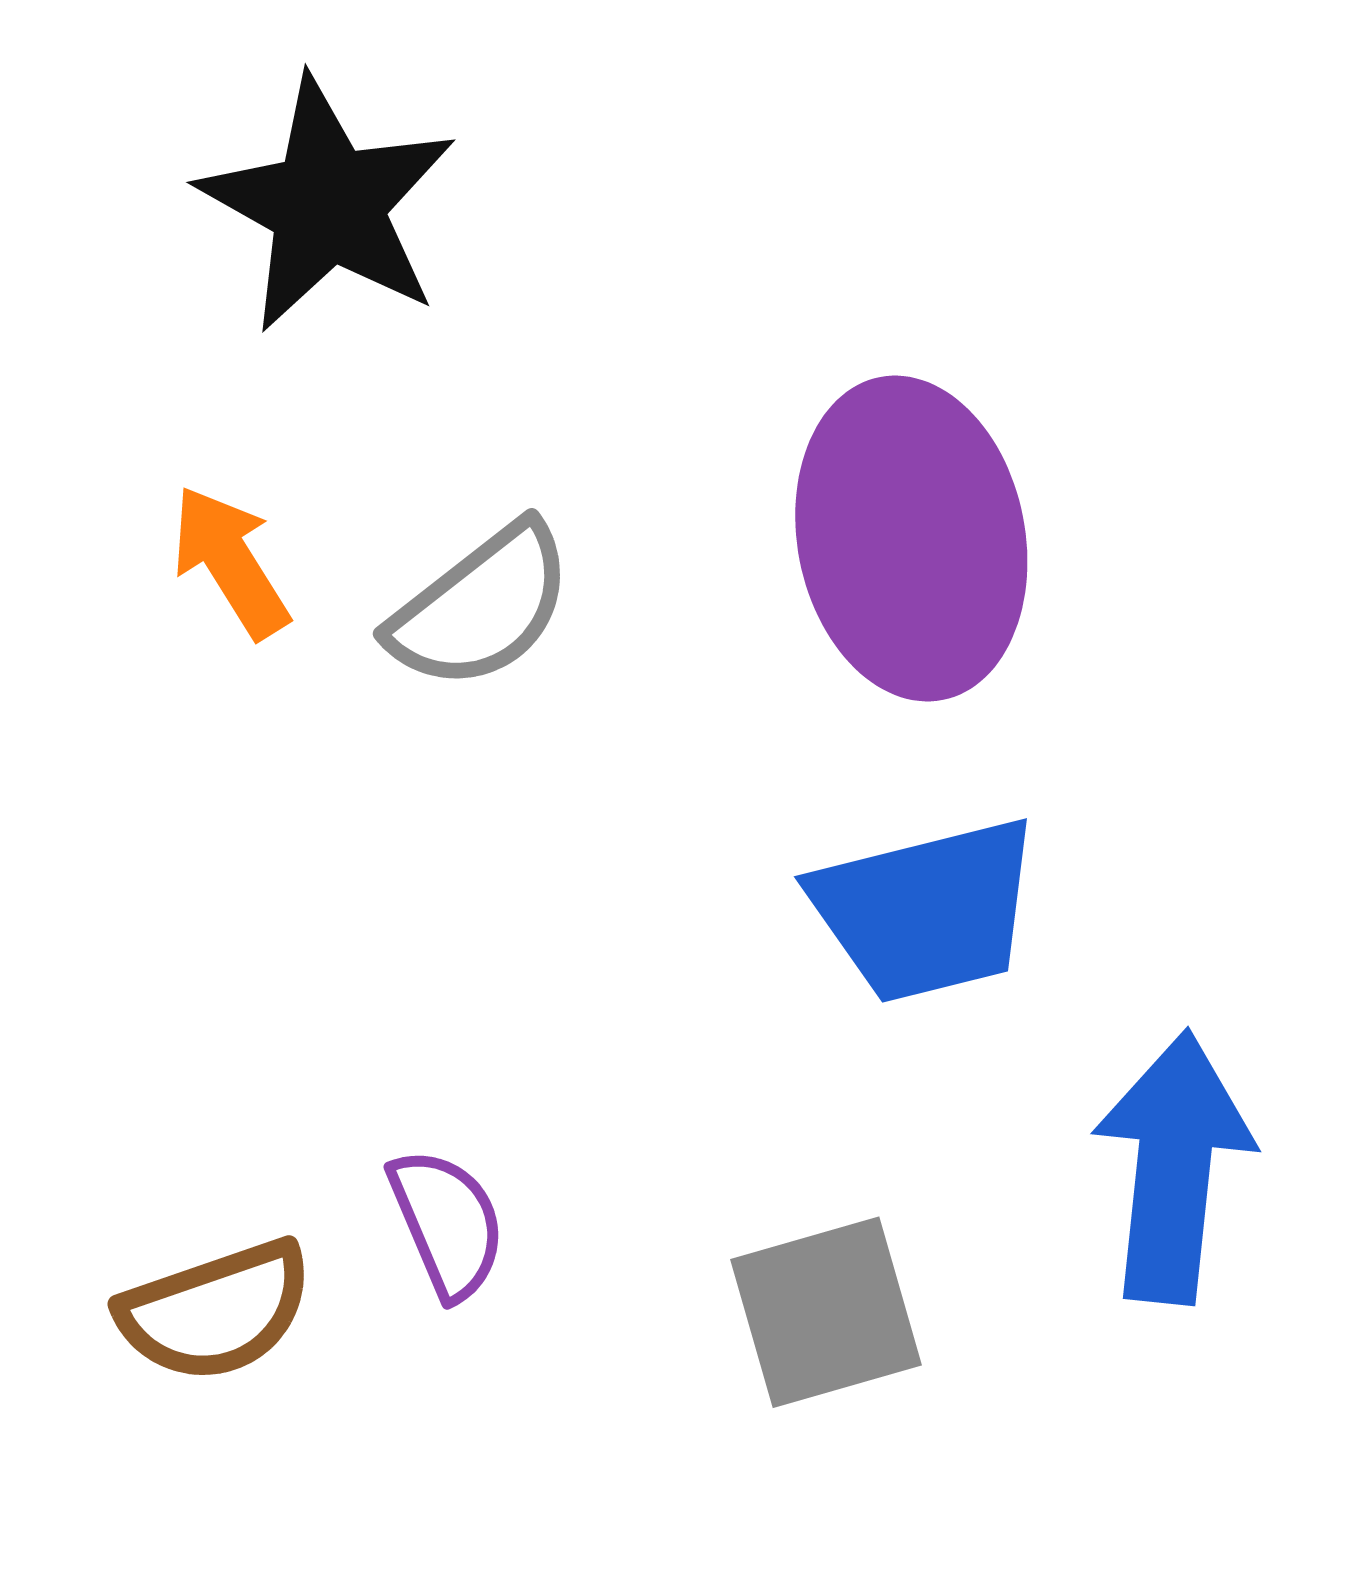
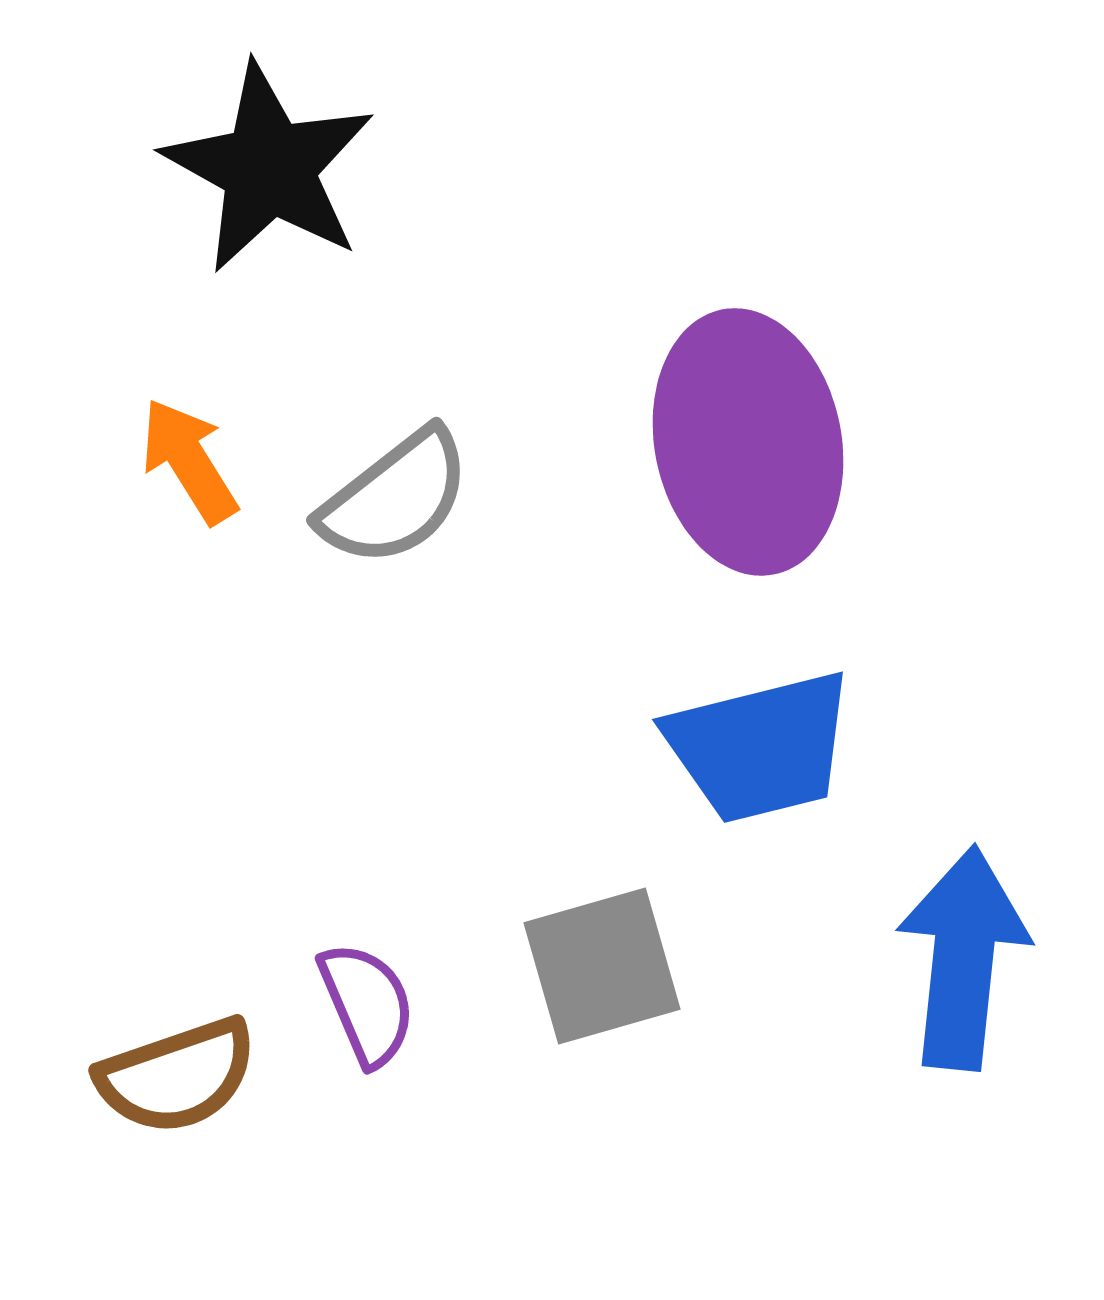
gray square: (826, 1312) -> (602, 966), moved

